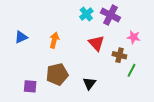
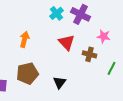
green line: (132, 70) -> (112, 68), moved

